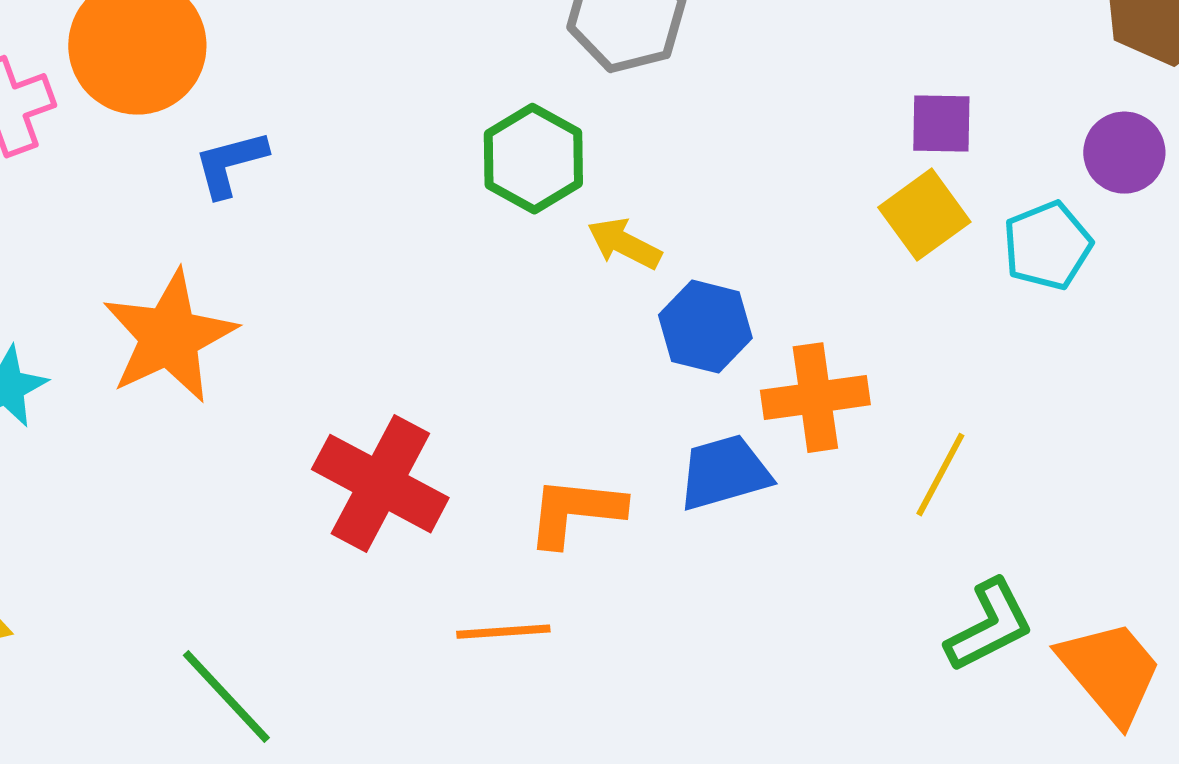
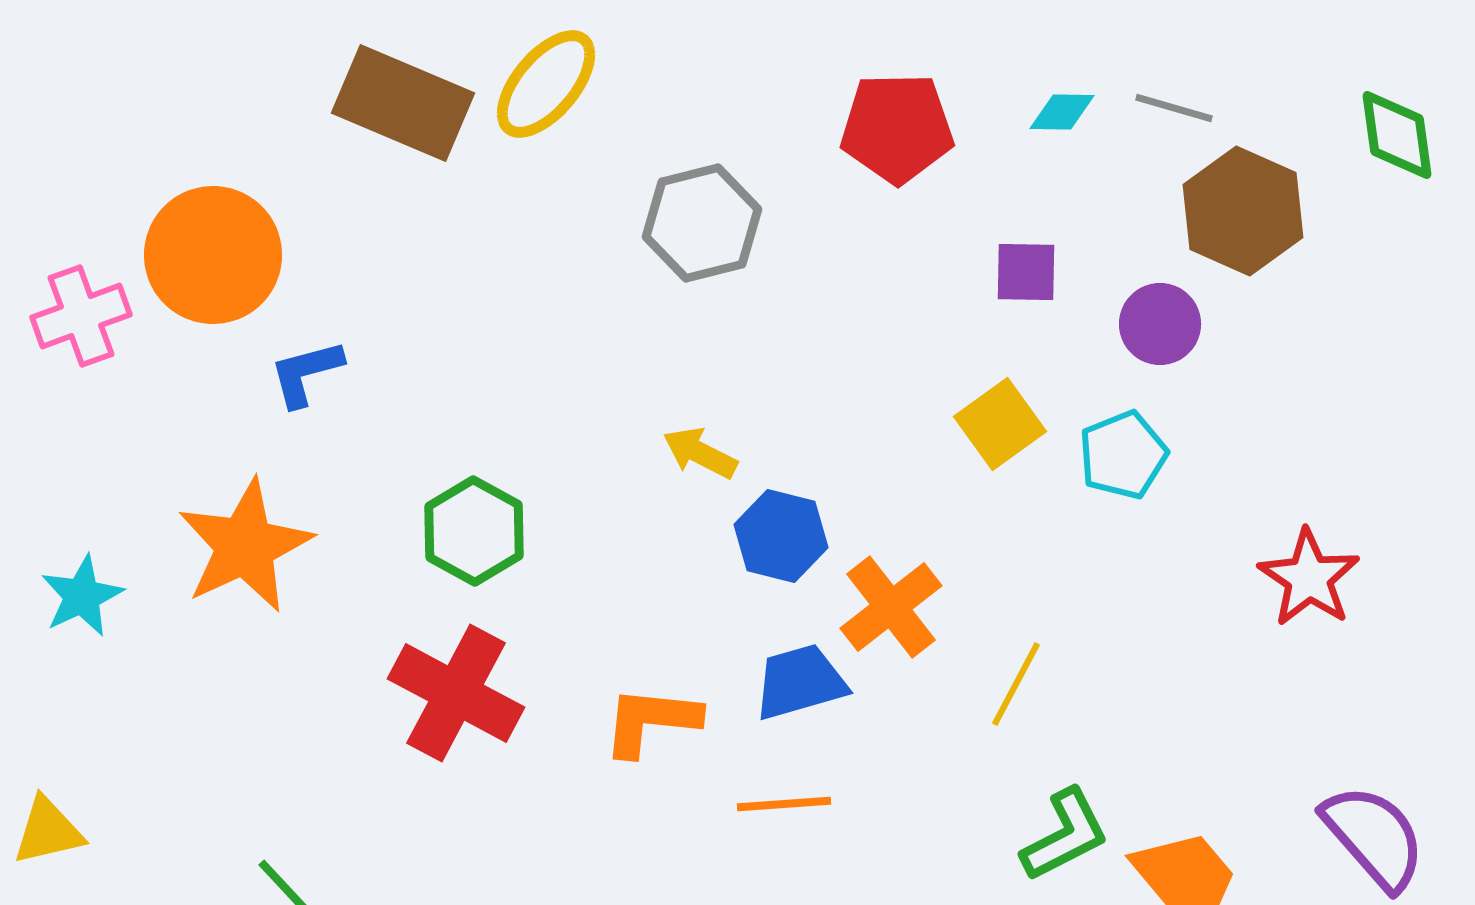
purple square: (941, 124) -> (1026, 272), moved
purple circle: (1124, 153) -> (1160, 324), moved
green hexagon: (533, 159) -> (474, 531), moved
orange cross: (815, 398) -> (891, 607), turned -30
orange line: (503, 632) -> (784, 804), moved

